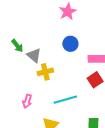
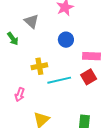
gray triangle: (34, 55) -> (31, 21), moved
cyan line: (65, 100) -> (59, 80), moved

